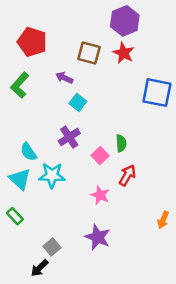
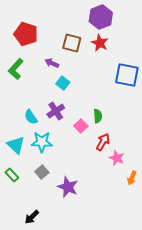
cyan semicircle: (28, 152) -> (31, 117), moved
pink star: (100, 195) -> (117, 158), moved
purple star: (98, 237) -> (68, 187), moved
gray square: (52, 247) -> (42, 172), moved

